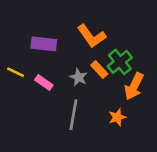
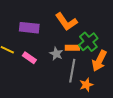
orange rectangle: (99, 70) -> (72, 48), turned -48
gray line: (73, 115) -> (72, 71), moved

